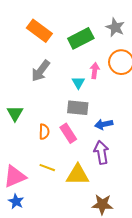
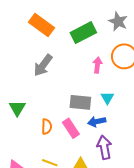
cyan triangle: (78, 83) -> (107, 98), moved
blue arrow: (104, 124) -> (97, 122), moved

